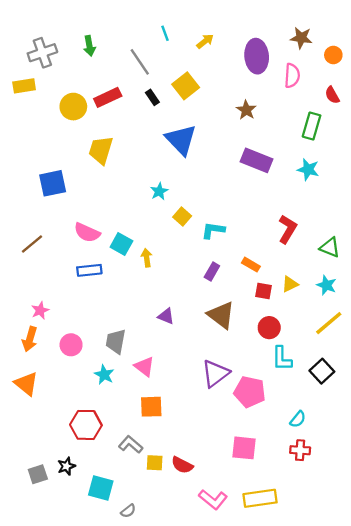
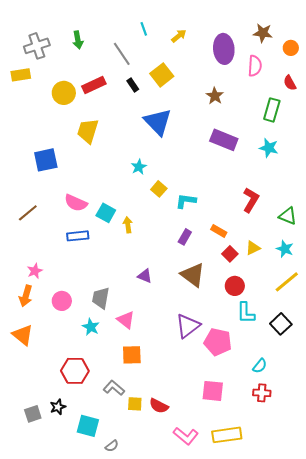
red square: (263, 291) -> (230, 254), turned 35

